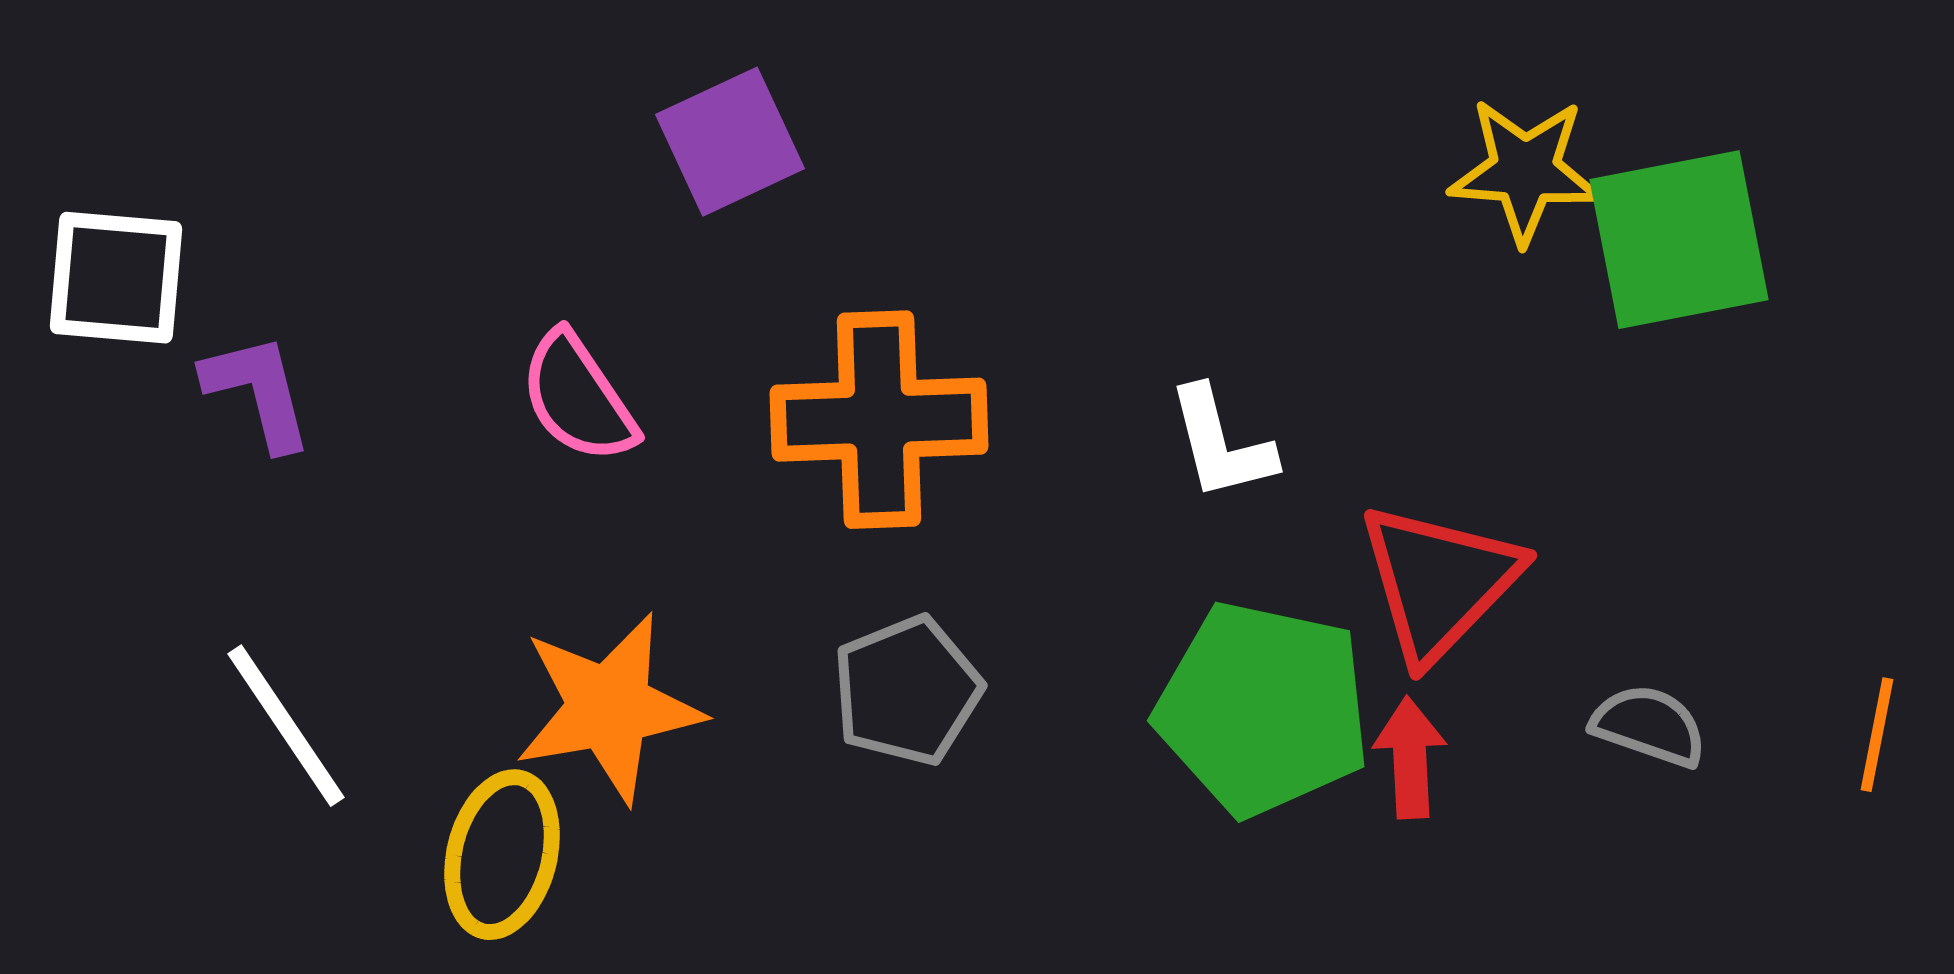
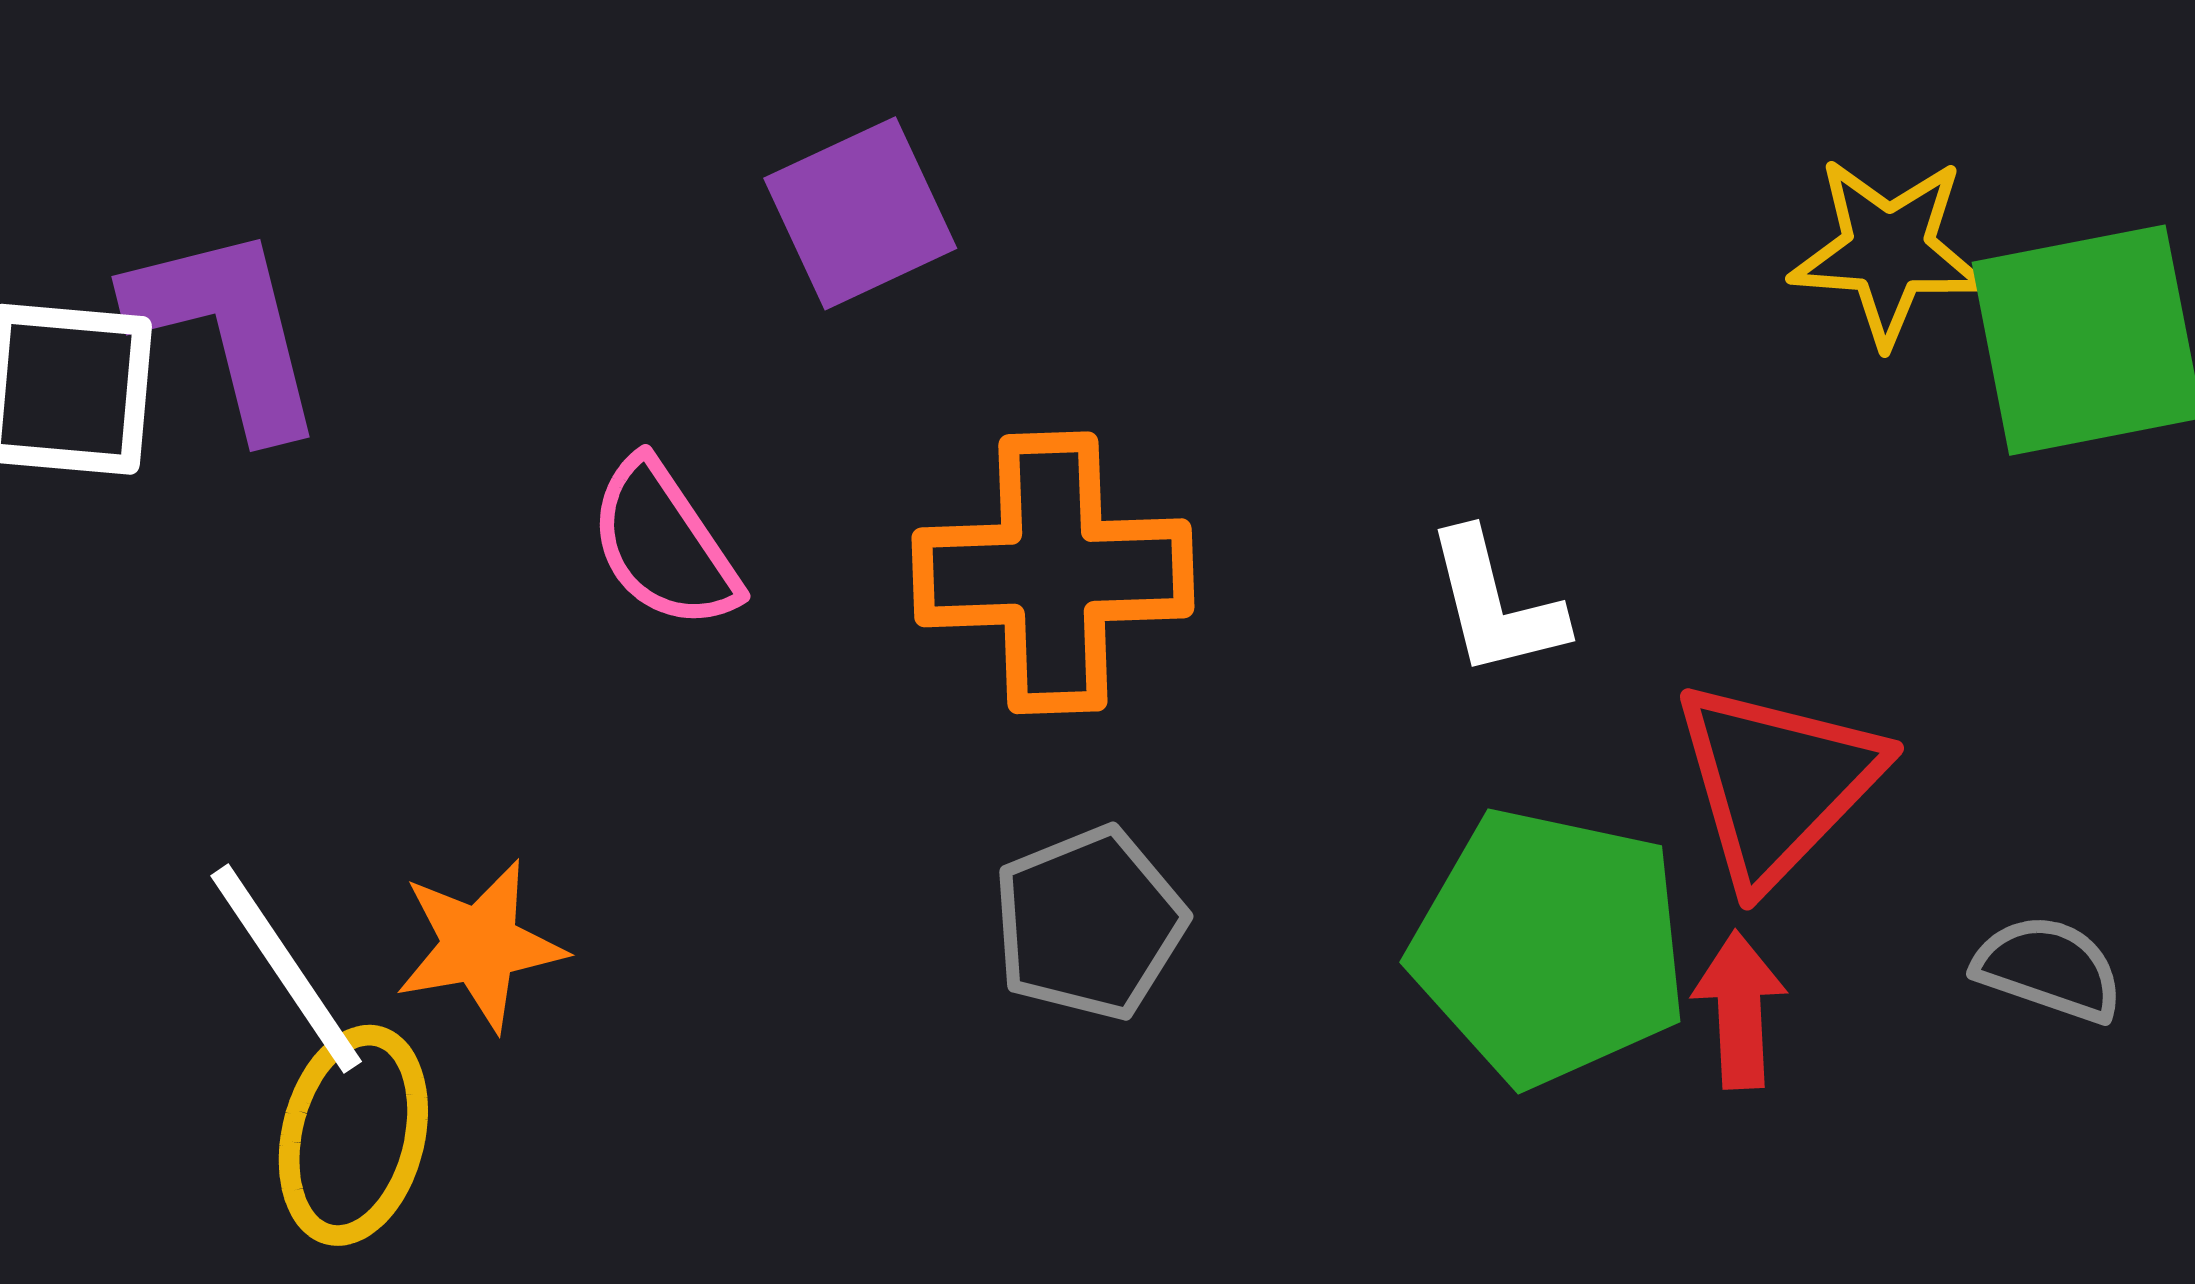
purple L-shape: (258, 392) -> (227, 330), moved, size x1.4
orange star: (609, 708) -> (480, 945), moved, size x0.7
yellow ellipse: (502, 855) -> (353, 1135), moved

